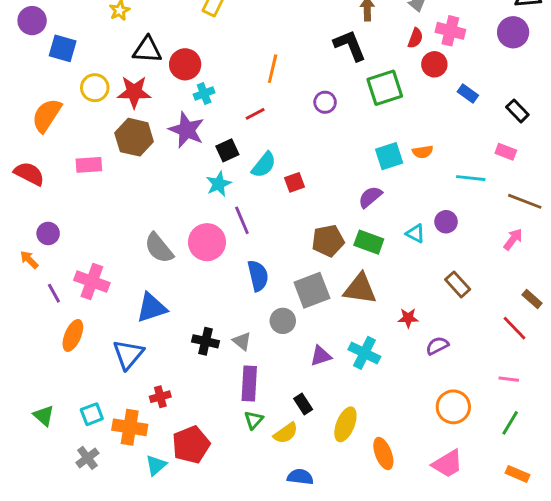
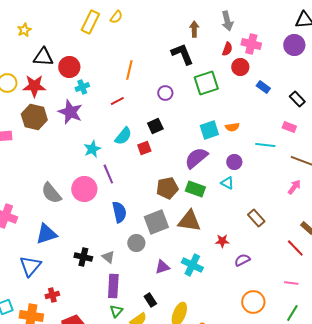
black square: (227, 150) -> (155, 126), moved
purple semicircle: (370, 197) -> (196, 158), size x1.4
purple circle: (446, 222) -> (234, 162), moved

